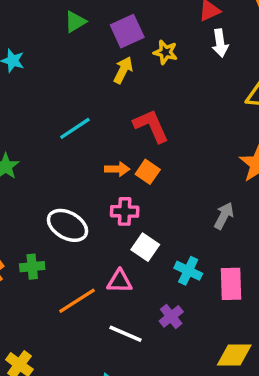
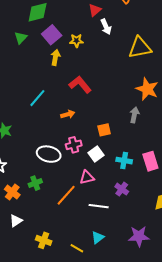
orange square: (148, 172) -> (104, 130), moved, turned -32
pink cross: (125, 211) -> (74, 145), moved
gray arrow: (224, 216) -> (134, 115), moved
white square: (145, 247) -> (96, 154), turned 35

